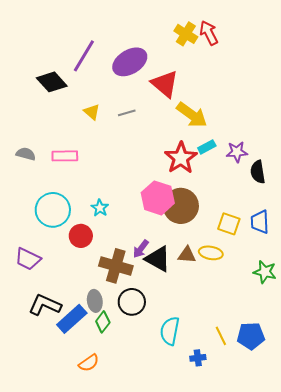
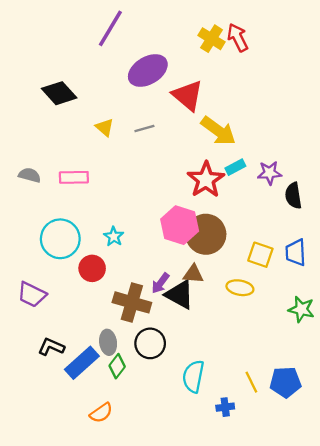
purple line: (84, 56) -> (110, 28), moved
brown triangle: (187, 255) -> (193, 274), moved
black L-shape: (45, 305) -> (51, 347), size x0.7

